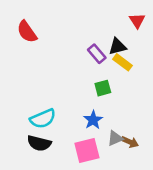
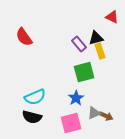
red triangle: (137, 21) -> (112, 17), turned -32
red semicircle: (27, 32) -> (24, 37), moved
yellow rectangle: (122, 62) -> (100, 51), turned 35
green square: (103, 88) -> (84, 72), size x1.5

